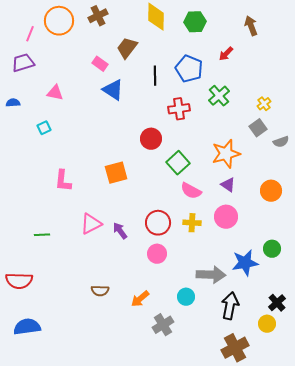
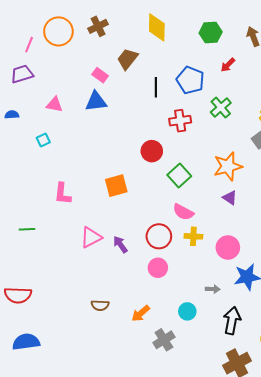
green hexagon: (195, 22) -> (211, 32), moved
blue triangle: (113, 90) -> (96, 101), moved, turned -40
pink semicircle: (191, 191) -> (183, 212), moved
pink circle: (226, 217) -> (228, 247), moved
green line: (42, 235) -> (27, 229), moved
gray arrow: (211, 275) -> (213, 289), size x0.5

